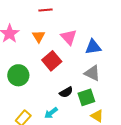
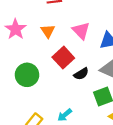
black semicircle: (66, 92) -> (81, 74), moved

